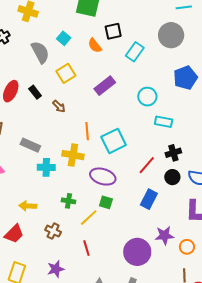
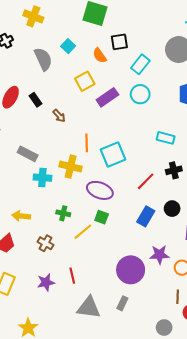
yellow square: (66, 73) -> (85, 81), moved
cyan circle: (147, 97) -> (140, 94), moved
black circle: (172, 177) -> (172, 209), moved
red line: (86, 248) -> (72, 276), moved

